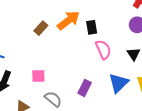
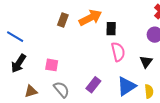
brown rectangle: (41, 28) -> (63, 20), turned -32

